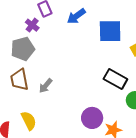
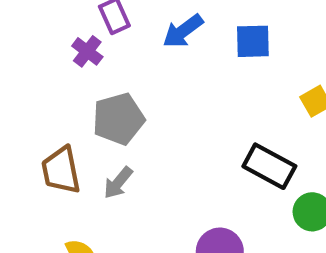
blue square: (110, 31) -> (253, 41), moved, size x0.7
gray pentagon: (23, 49) -> (118, 119), moved

